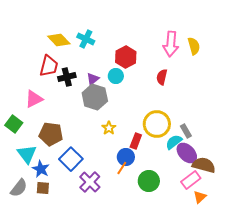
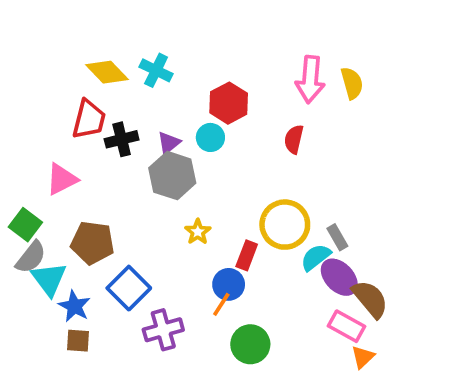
brown semicircle: (204, 165) -> (370, 299), turned 35
pink rectangle: (191, 180) -> (346, 326), turned 66
green circle: (149, 181) -> (250, 344), moved
purple cross: (90, 182) -> (163, 330), turned 30
gray semicircle: (19, 188) -> (31, 257), moved

